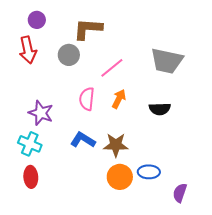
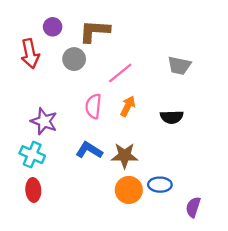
purple circle: (37, 20) -> (53, 27), moved
gray trapezoid: (167, 61) -> (179, 65), size x0.7

